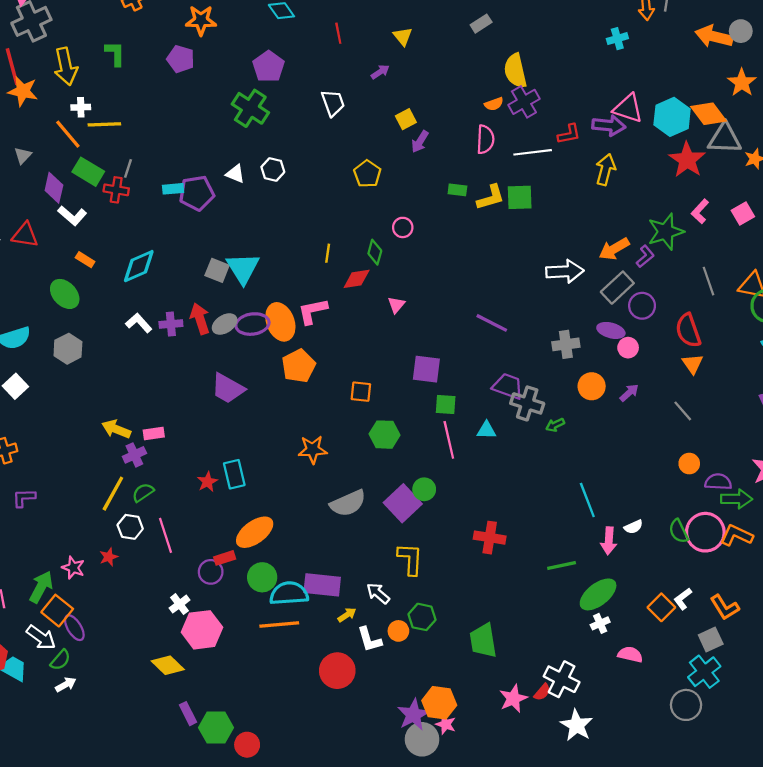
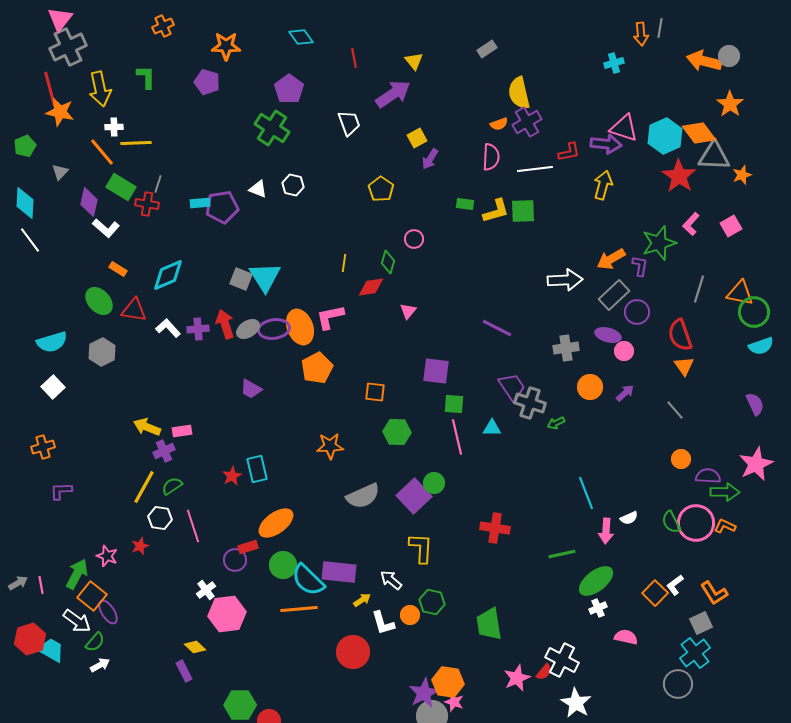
purple arrow: (380, 72) -> (393, 94), size x2.0
red triangle: (25, 235) -> (134, 310), moved
purple L-shape: (645, 256) -> (640, 266), turned -40
gray line: (709, 281) -> (699, 289), turned 36
purple trapezoid: (508, 386) -> (512, 387), turned 36
purple trapezoid: (228, 388) -> (251, 389), size x0.7
orange L-shape: (736, 535) -> (725, 526), size x0.7
cyan semicircle: (289, 593) -> (308, 580), turned -132
yellow diamond: (168, 665) -> (195, 647), size x0.7
purple rectangle: (188, 714) -> (184, 671), moved

